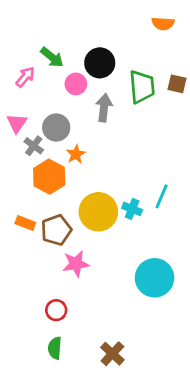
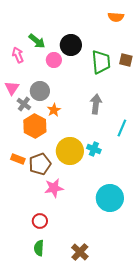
pink arrow: (25, 77) -> (18, 55), turned -63
gray arrow: (104, 108) -> (96, 104), moved
cyan line: (162, 196) -> (122, 128), moved

